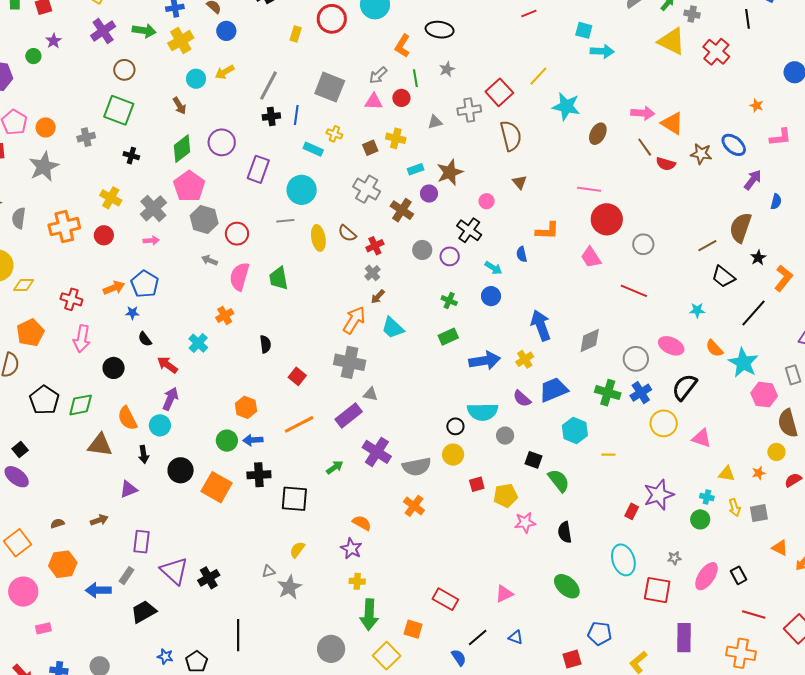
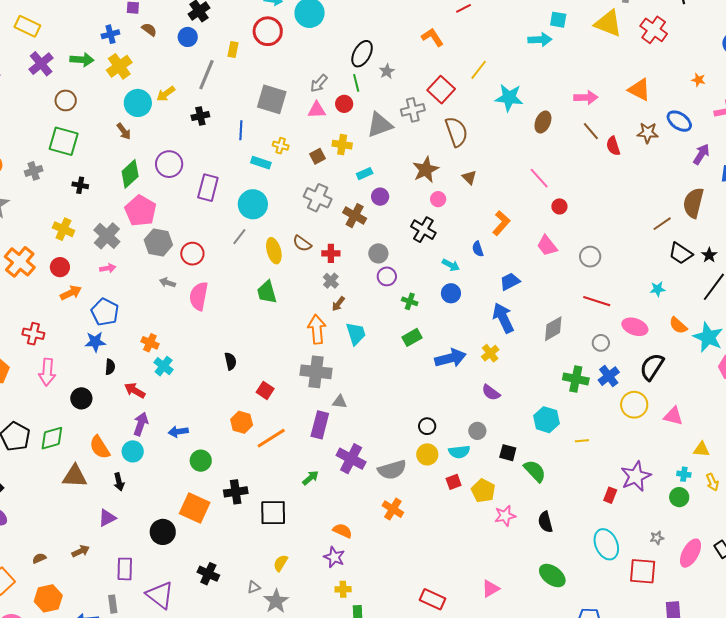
black ellipse: (440, 30) -> (362, 54), moved, turned -64
cyan square: (584, 30) -> (558, 20), moved
blue circle: (226, 31) -> (188, 37), moved
orange L-shape: (402, 46) -> (432, 37), moved, turned 120
cyan circle: (196, 79) -> (138, 103), size x1.4
gray line: (269, 86) -> (206, 75), moved
black cross: (271, 116) -> (200, 116), moved
gray triangle: (435, 122) -> (380, 125), size x1.8
orange triangle: (672, 123) -> (639, 90), moved
red semicircle: (666, 164) -> (613, 146), turned 60
brown star: (450, 172) -> (426, 170), moved
pink line: (589, 189) -> (539, 178), turned 45
red circle: (607, 219) -> (559, 206), size x0.5
gray line: (285, 221) -> (239, 237), turned -42
orange cross: (64, 227) -> (20, 262), turned -32
orange L-shape: (547, 231) -> (501, 223), turned -45
gray circle: (643, 244) -> (590, 257), moved
red cross: (375, 246) -> (331, 253), turned 30
purple circle: (450, 256) -> (387, 276), moved
black star: (758, 258) -> (709, 255), moved
green trapezoid: (279, 278) -> (267, 292), moved
orange arrow: (114, 288) -> (71, 293), moved
red line: (634, 291) -> (597, 301), moved
blue star: (132, 313) -> (95, 342), size x1.5
orange cross: (225, 315) -> (150, 343), moved, turned -30
orange arrow: (354, 320) -> (317, 329), turned -32
cyan trapezoid: (393, 328) -> (356, 334), turned -145
black semicircle: (145, 339) -> (110, 367), turned -133
gray circle: (636, 359) -> (601, 343), size x0.7
blue trapezoid: (553, 390) -> (510, 282), moved, size x0.7
orange hexagon: (246, 407) -> (242, 422), moved
cyan semicircle: (483, 412) -> (459, 452), moved, size x0.7
purple rectangle: (349, 415) -> (320, 425), turned -32
blue arrow: (253, 440) -> (178, 432), moved
black circle: (181, 470) -> (163, 532), moved
yellow pentagon: (506, 496) -> (483, 491), turned -30
gray rectangle: (126, 576) -> (113, 604), turned -36
black cross: (209, 578) -> (208, 574), moved, turned -30

